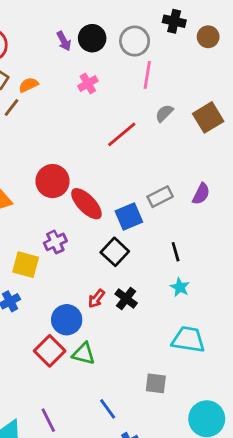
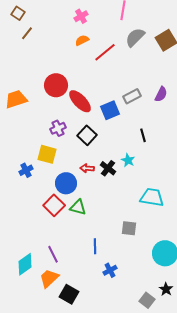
orange semicircle: (28, 85) -> (82, 40), moved
gray semicircle: (164, 113) -> (135, 37), size x1.5
black square: (115, 252) -> (87, 135), moved
yellow square: (26, 265) -> (47, 154), moved
cyan star: (180, 287) -> (128, 160), moved
red arrow: (96, 299) -> (87, 168), turned 56
blue line: (108, 409) -> (95, 246), turned 35

